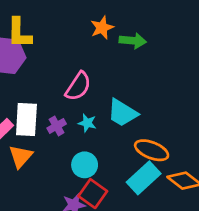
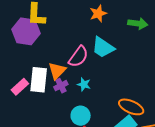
green arrow: (133, 41) -> (138, 23), moved
cyan trapezoid: (122, 113) -> (103, 47), moved
orange triangle: (21, 156) -> (57, 71), moved

